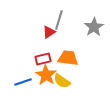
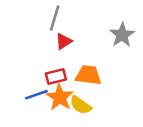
gray line: (59, 20) -> (55, 18), moved
blue line: (23, 82) -> (36, 95), moved

